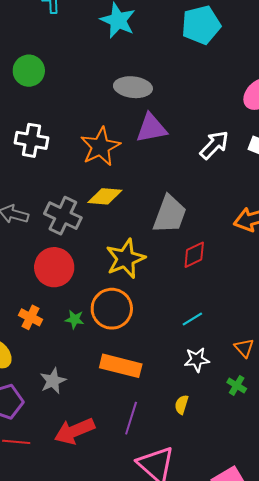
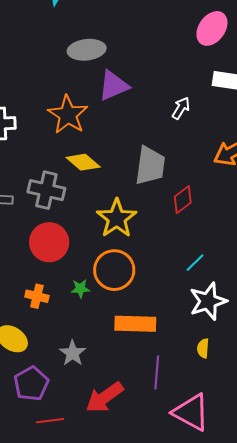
white arrow: (214, 145) -> (181, 108), moved, size x0.7
yellow diamond: (105, 196) -> (83, 162), turned 48
white star: (197, 360) -> (208, 301), size x1.5

